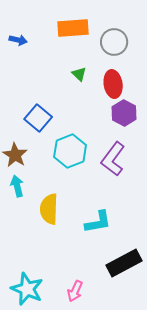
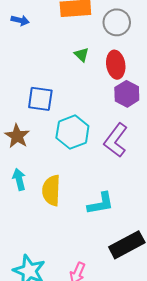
blue square: (38, 118) -> (40, 99), turned -32
cyan arrow: (17, 186) -> (19, 179), moved

